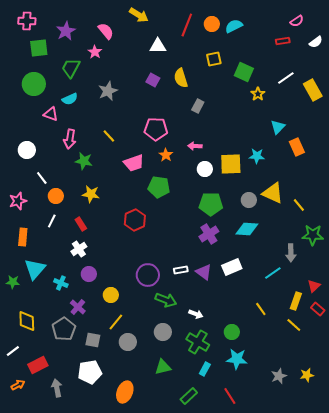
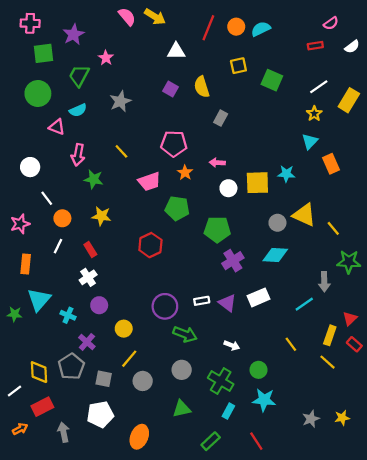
pink semicircle: (106, 31) -> (127, 17), moved
yellow rectangle: (313, 90) -> (349, 100), turned 60
yellow star: (258, 94) -> (314, 114), moved
green pentagon: (211, 204) -> (217, 229), moved
white arrow: (196, 314) -> (232, 345), moved
yellow diamond: (27, 321) -> (39, 372), moved

